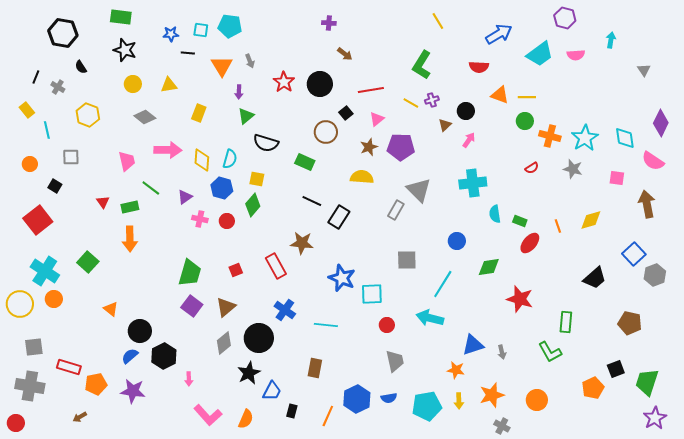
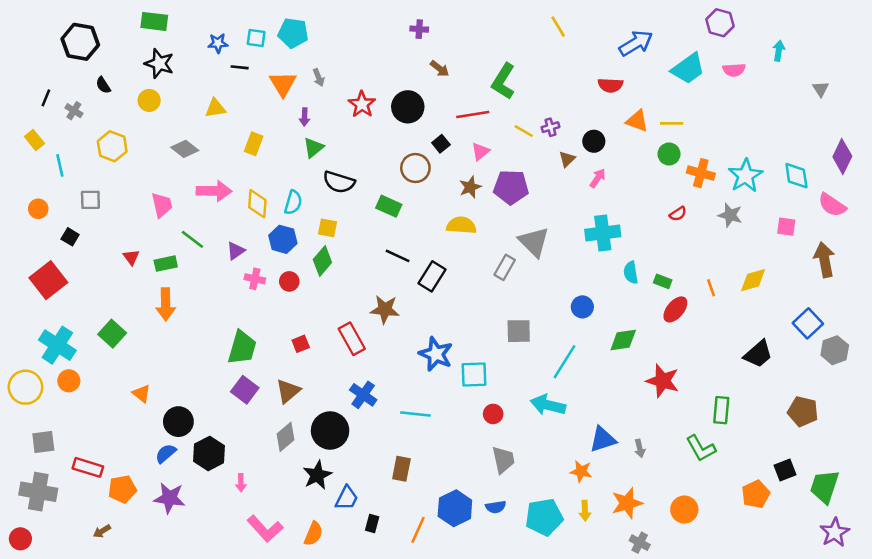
green L-shape: (422, 65) -> (503, 81), moved
yellow circle: (133, 84) -> (149, 100), moved

